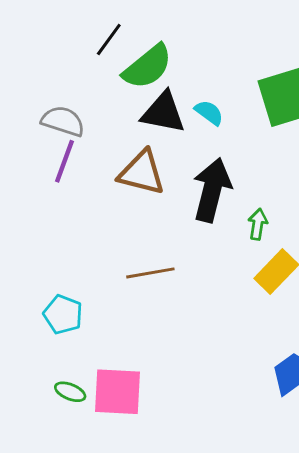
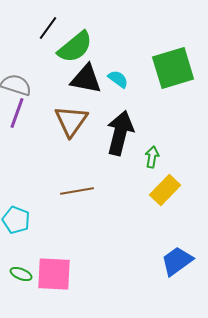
brown triangle: (142, 173) -> (71, 121), turned 51

